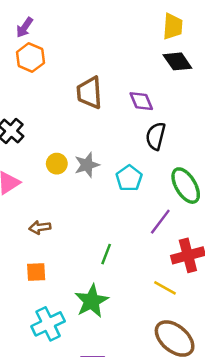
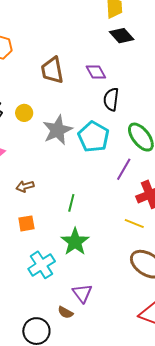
yellow circle: (57, 164) -> (24, 113), moved
gray star: (87, 165) -> (57, 130), size x1.4
cyan pentagon: (129, 178) -> (94, 137), size x1.4
green line: (106, 254) -> (71, 203), moved

